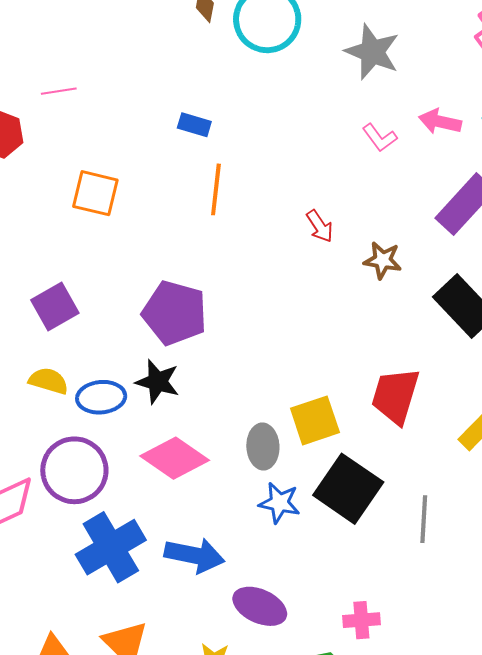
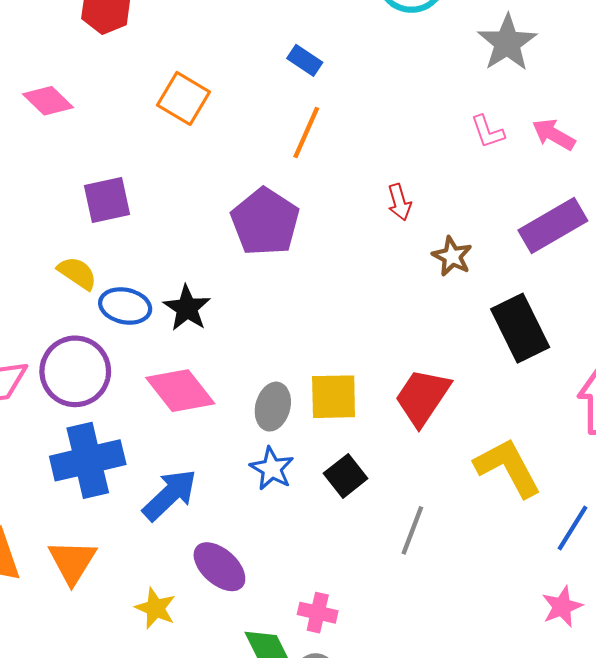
purple pentagon: (175, 313) -> (265, 222), moved
black square: (348, 489) -> (346, 476), size x0.6
blue arrow: (195, 555) -> (170, 495), turned -72

